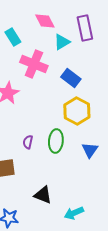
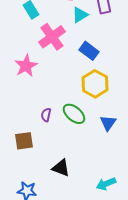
pink cross: (34, 64) -> (52, 37), turned 32
green ellipse: (56, 141) -> (74, 114), turned -55
cyan arrow: (74, 213) -> (106, 184), moved

